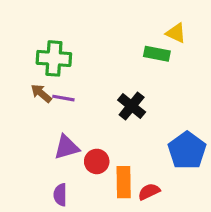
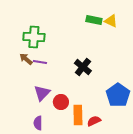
green rectangle: (157, 54) -> (94, 20), moved
purple triangle: (67, 147) -> (42, 93), turned -30

